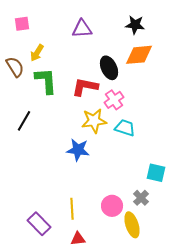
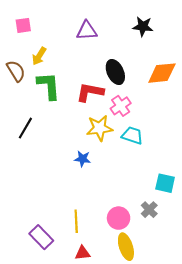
orange diamond: (139, 55) -> (162, 73), moved
blue star: (78, 150) -> (83, 159), size x0.7
yellow ellipse: (132, 225) -> (126, 247), moved

